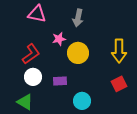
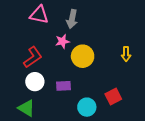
gray arrow: (78, 18) -> (72, 19), moved
yellow arrow: (119, 51) -> (126, 54), size x0.6
red square: (119, 84) -> (113, 96), moved

